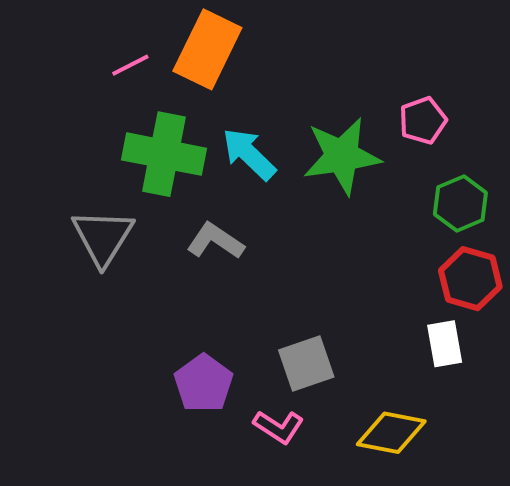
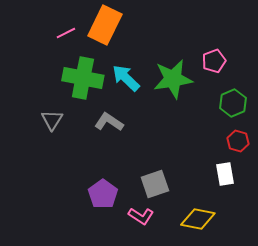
gray triangle: (103, 237) -> (52, 120), size x0.7
red hexagon: (470, 279) -> (238, 141), size x0.7

